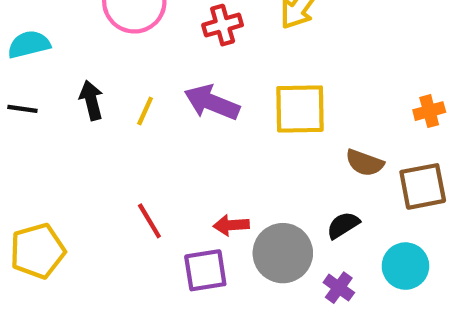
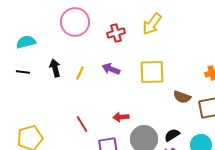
purple arrow: (212, 102) -> (111, 69), size x0.7
red arrow: (231, 225) -> (121, 117), moved
black semicircle: (343, 225) -> (172, 135), moved

